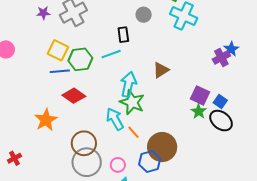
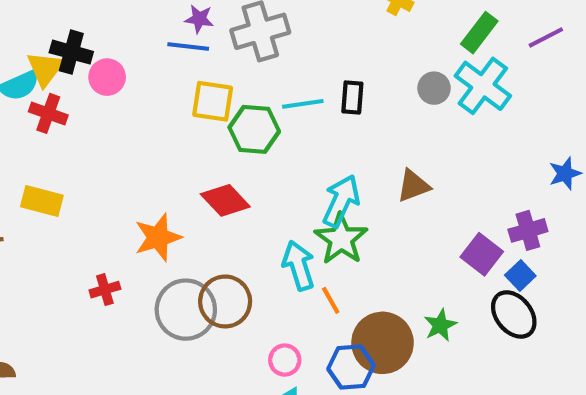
gray circle: (144, 15) -> (434, 88), moved
yellow square: (58, 50) -> (213, 101), turned -30
cyan line: (111, 54) -> (303, 104), moved
purple cross: (221, 57) -> (528, 230), moved
blue line: (60, 71) -> (188, 47), moved
green star: (199, 111) -> (440, 325), moved
red cross: (14, 158) -> (105, 290), moved
gray circle: (87, 162) -> (186, 310), moved

